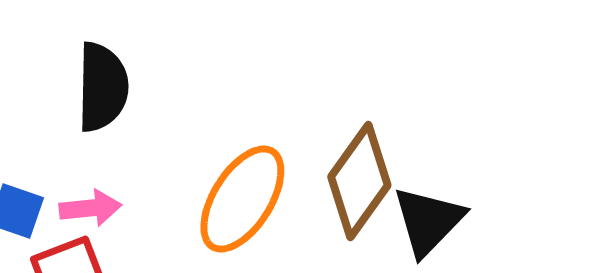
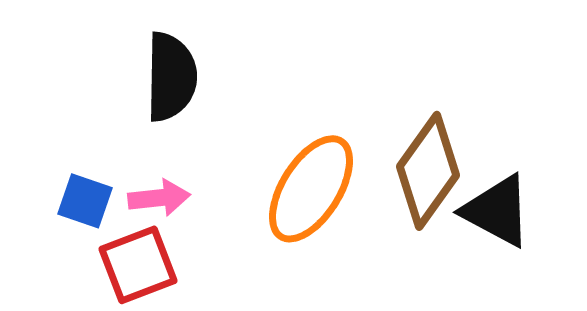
black triangle: (428, 221) -> (497, 211), turned -46

